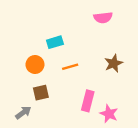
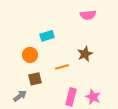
brown star: (114, 63) -> (85, 54), moved
orange line: (70, 67) -> (62, 67), moved
pink rectangle: (88, 101) -> (71, 97), moved

